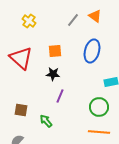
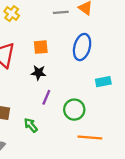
gray line: (73, 20) -> (61, 12), turned 48
green circle: (99, 107) -> (74, 110), moved

